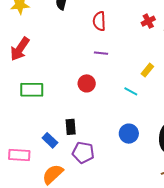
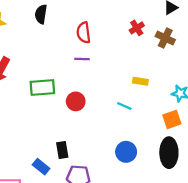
purple line: (101, 53) -> (82, 59), moved
yellow rectangle: (147, 70) -> (140, 81), turned 64
green rectangle: (32, 90) -> (42, 87), moved

